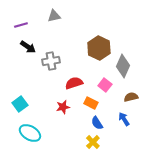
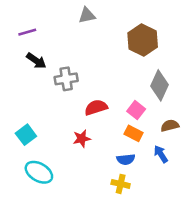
gray triangle: (54, 16) -> (87, 15), moved
brown hexagon: (99, 48) -> (143, 40), moved
orange rectangle: (91, 103) -> (134, 133), moved
blue semicircle: (97, 123) -> (126, 159), turned -64
yellow cross: (93, 142) -> (121, 184), turned -32

